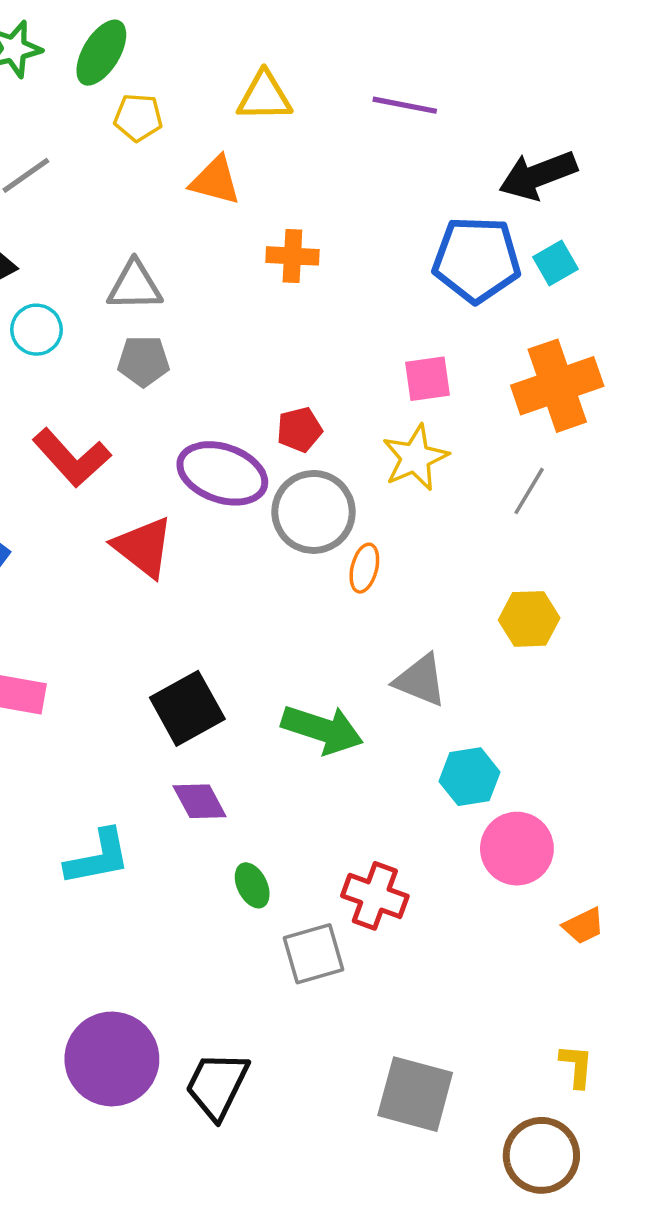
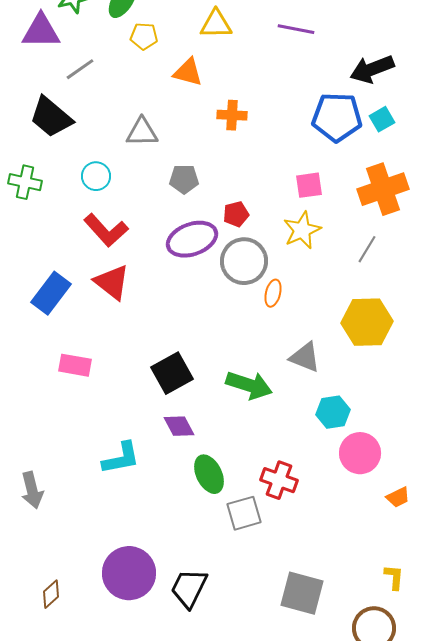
cyan circle: (36, 330) -> (96, 176), moved
gray pentagon: (143, 361) -> (184, 179), moved
purple ellipse: (222, 473) -> (192, 239), turned -39
red triangle: (143, 547) -> (112, 282), moved
yellow hexagon: (529, 619) -> (367, 322), size x1.5
green ellipse: (252, 885) -> (209, 474), size x1.5

